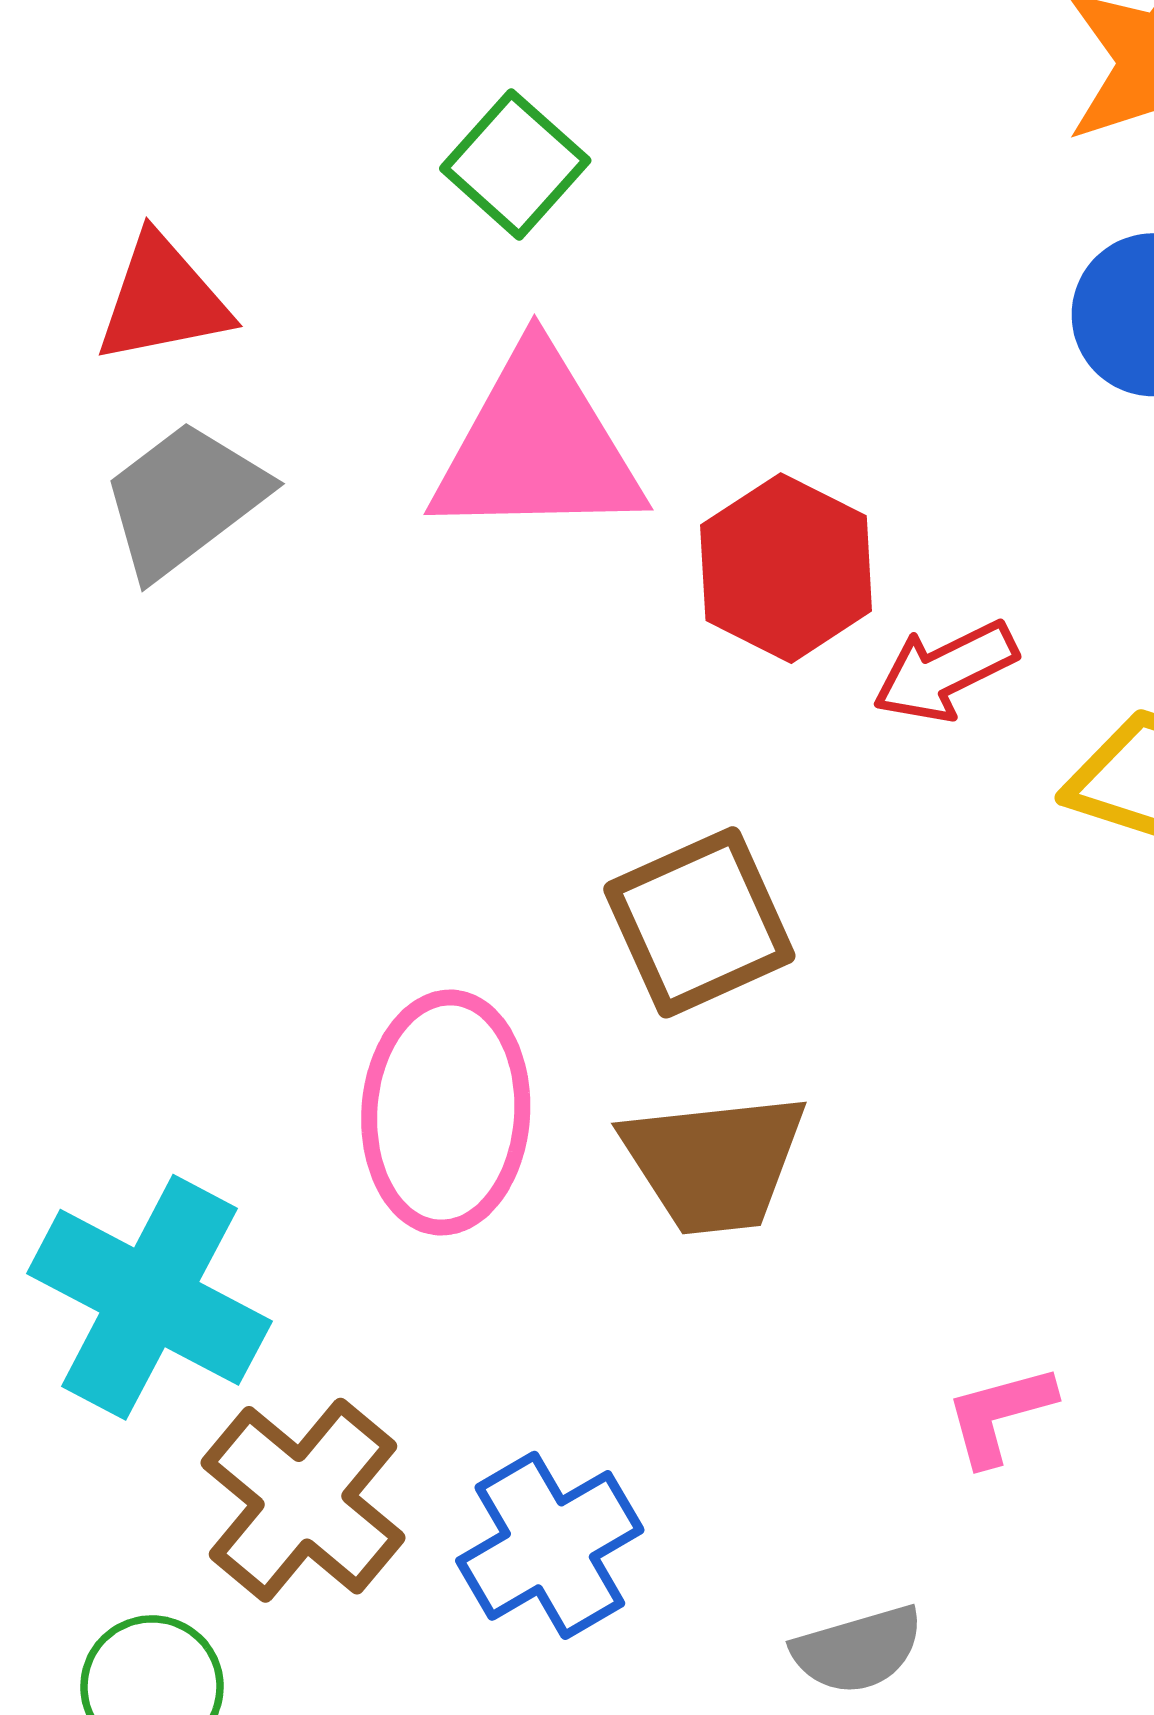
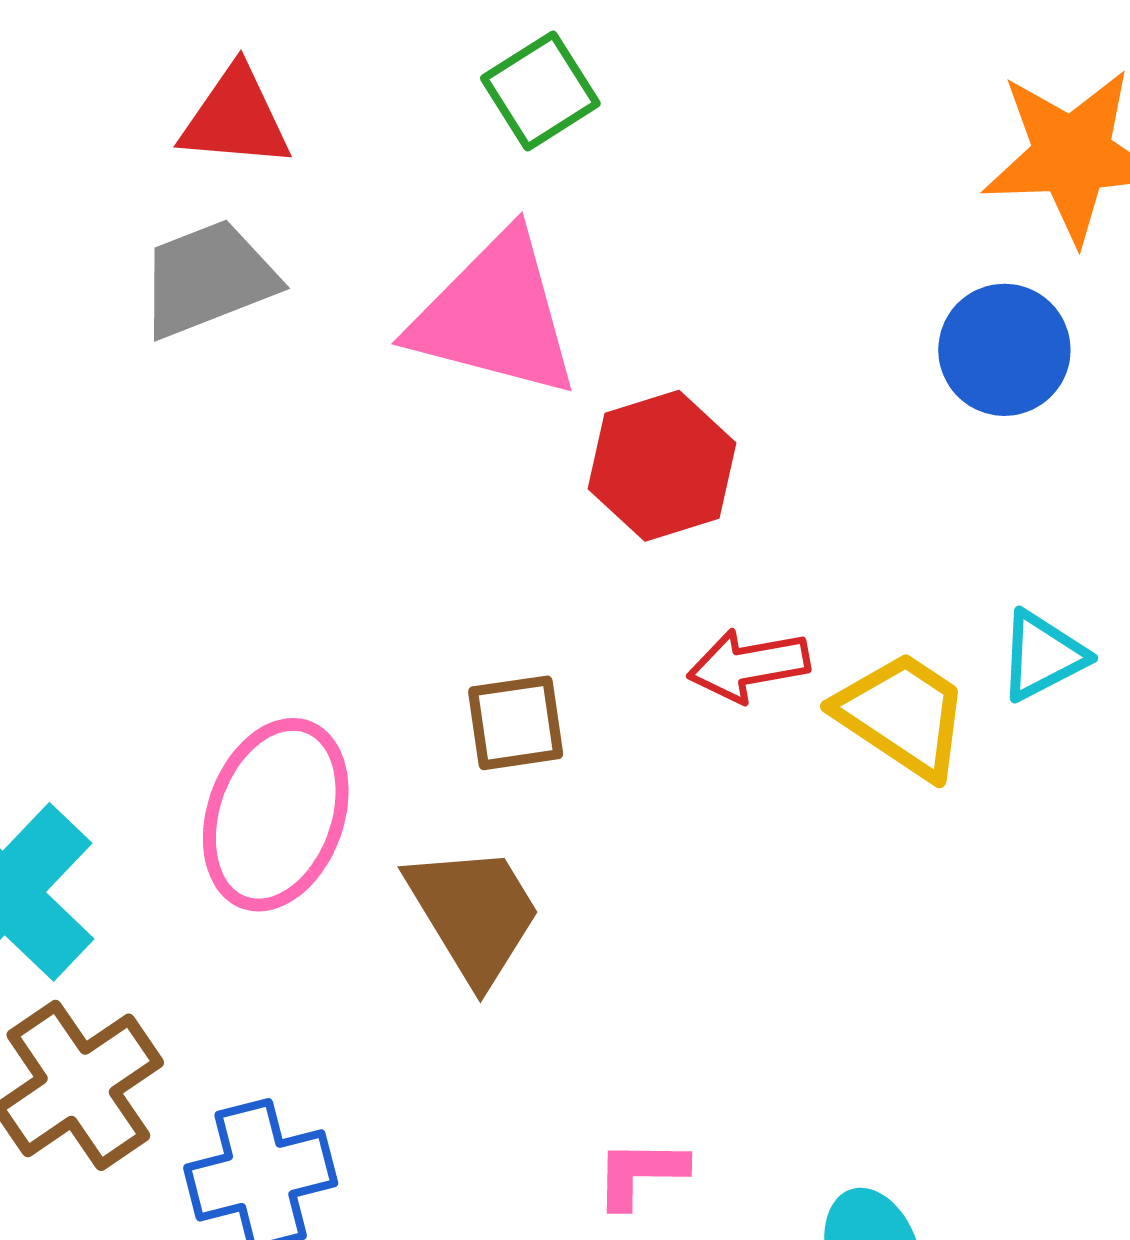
red arrow: (945, 671) -> (749, 665), moved
brown square: (699, 922) -> (516, 723), size x0.7
brown trapezoid: (714, 1163) -> (474, 914), turned -131

